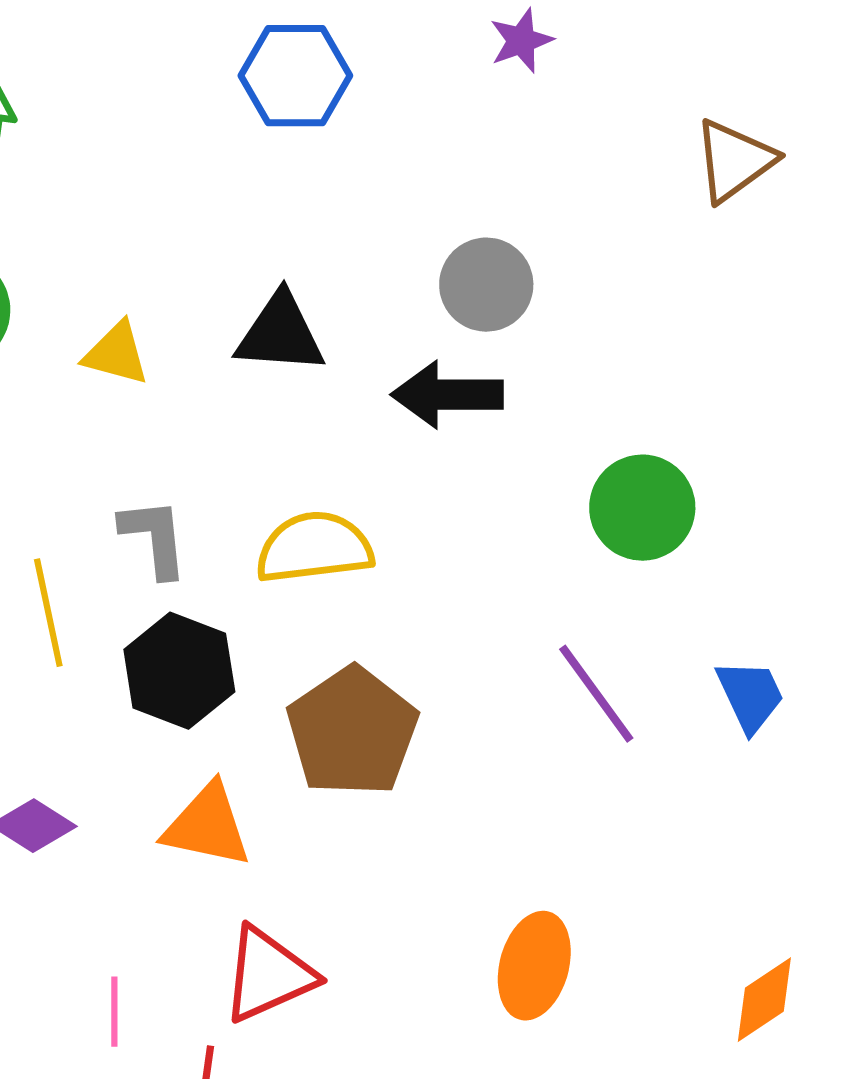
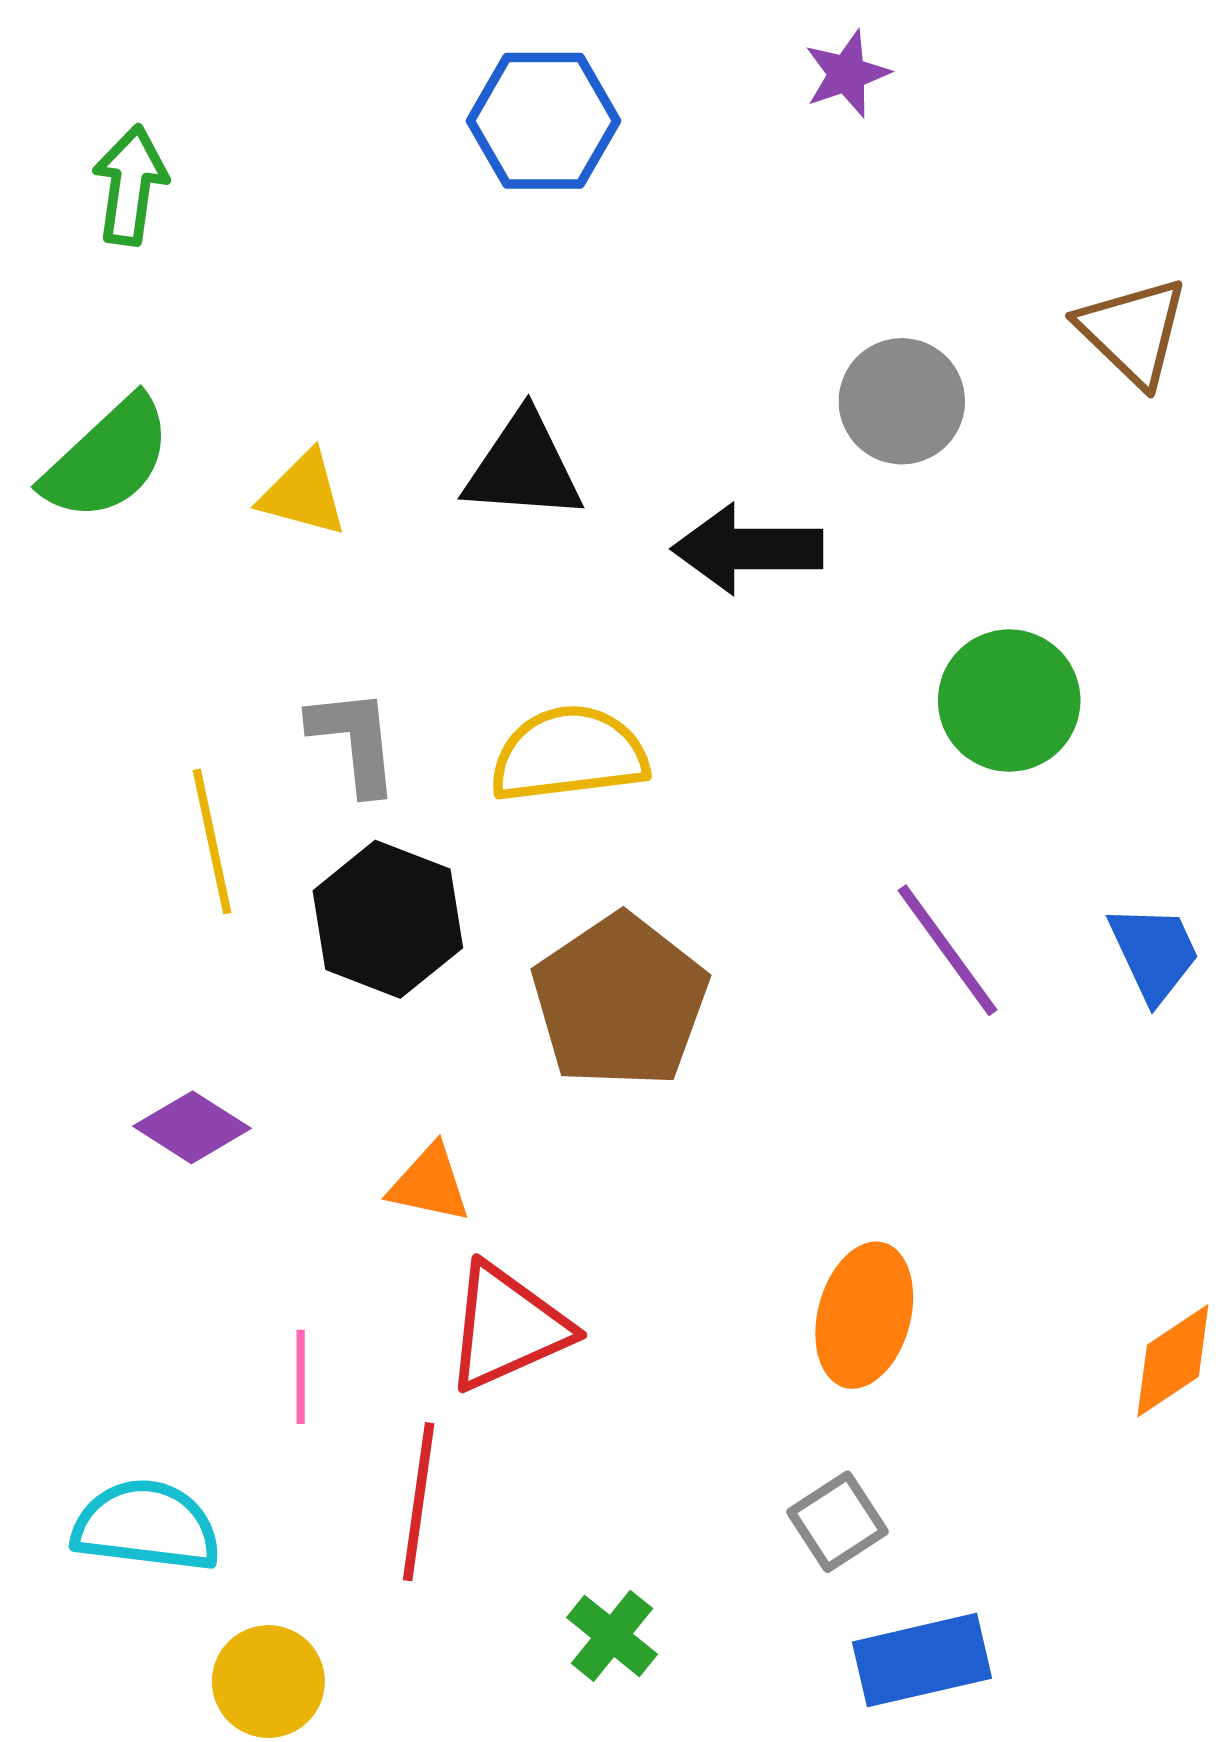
brown triangle: (734, 161) -> (1133, 331), moved, turned -40
gray circle: (486, 285) -> (902, 401), moved
orange triangle: (207, 826) -> (429, 1184), moved, size x0.7

